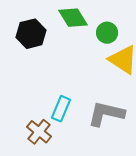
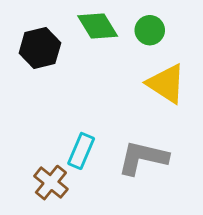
green circle: (107, 33) -> (150, 30), moved

